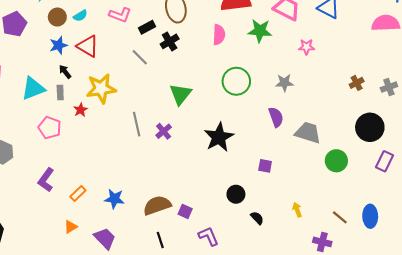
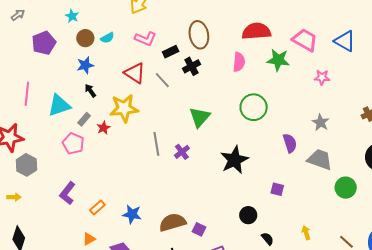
red triangle: (88, 46) -> (135, 73), moved
gray star: (284, 83) -> (321, 122), moved, turned 30
gray rectangle: (60, 92) -> (84, 119), moved, turned 40

